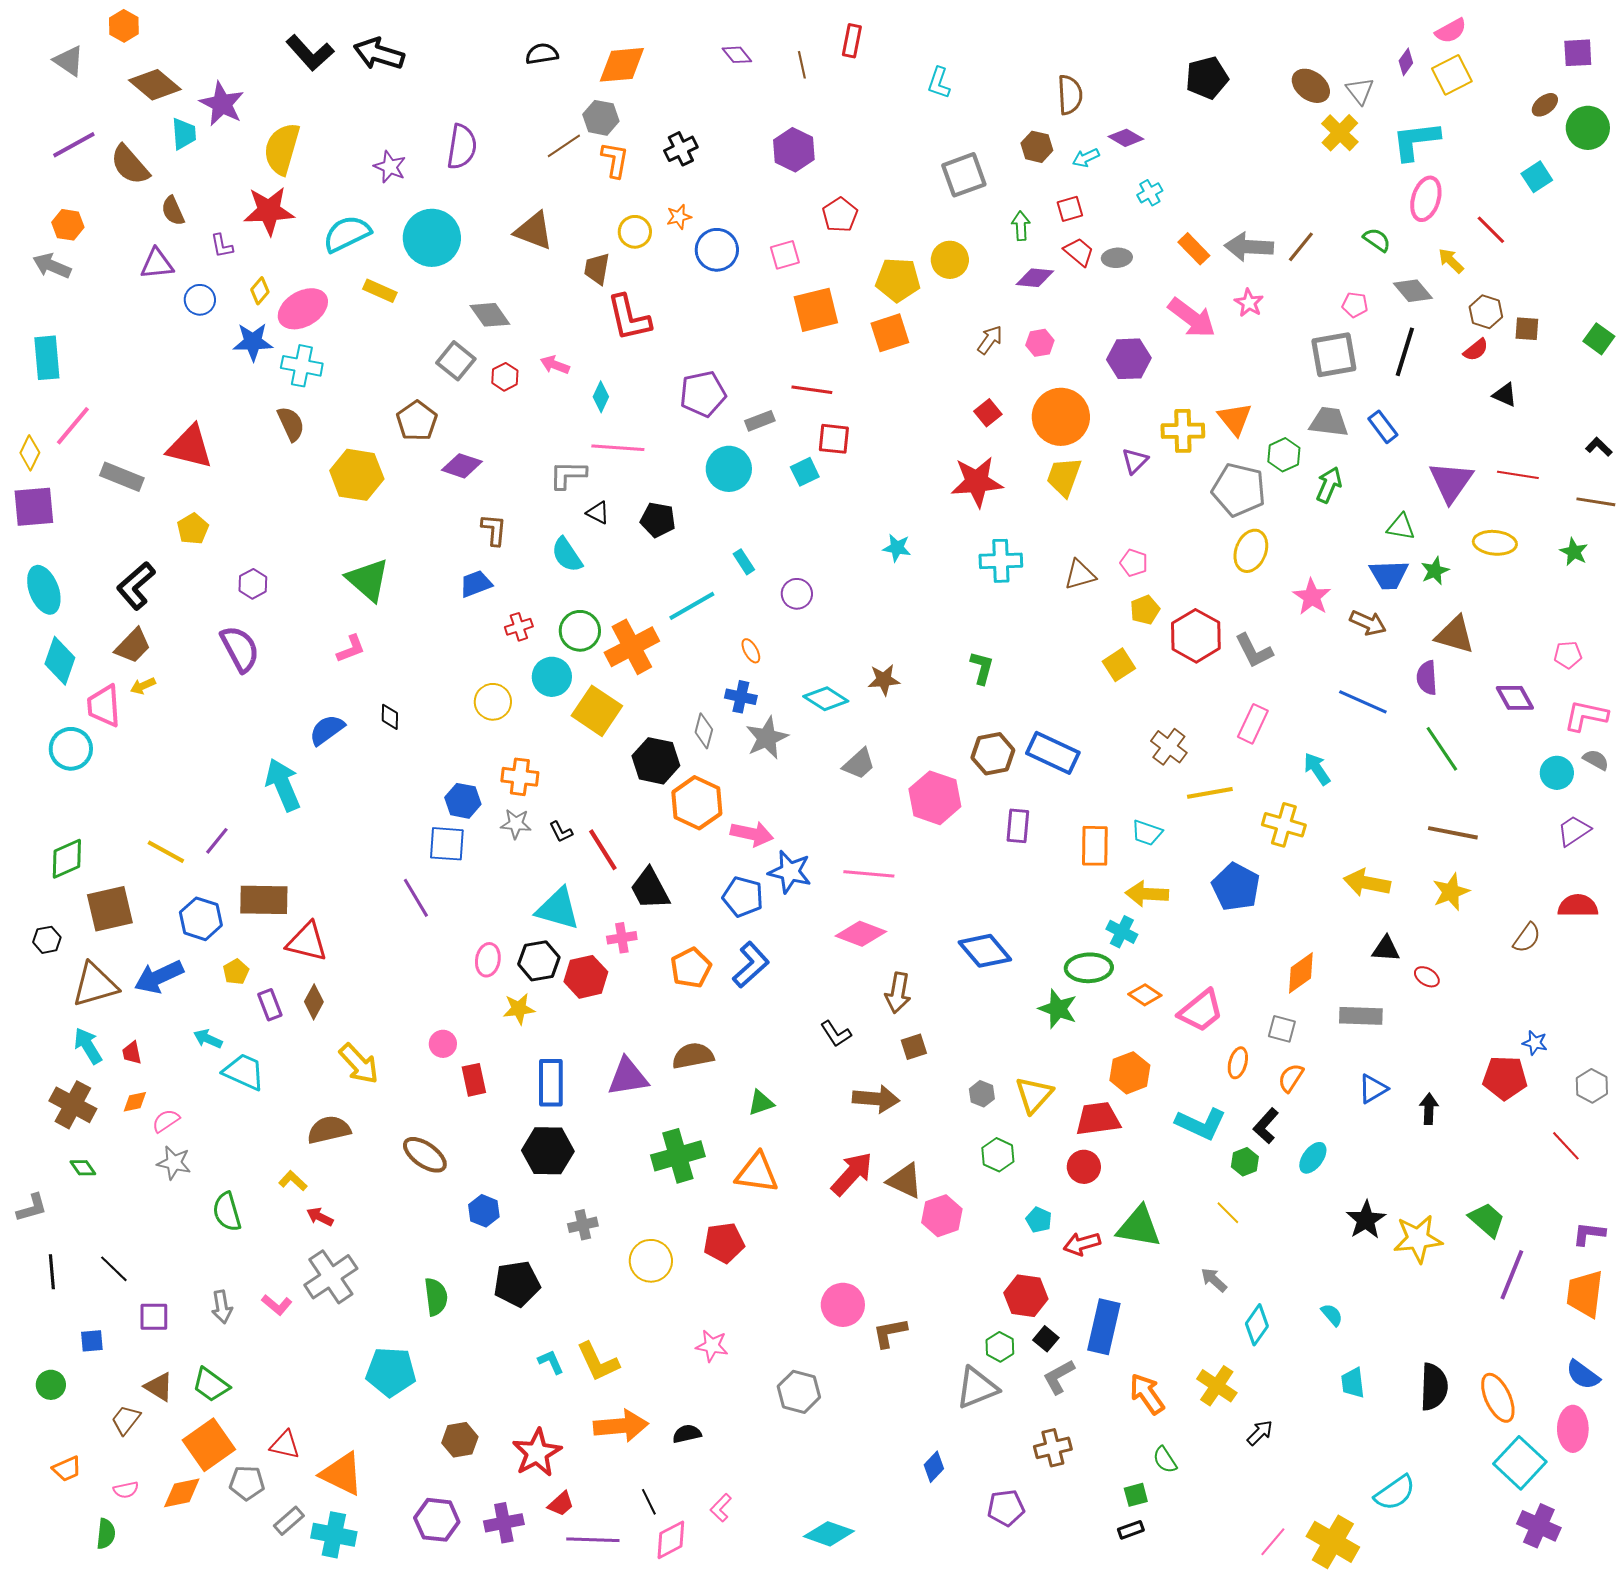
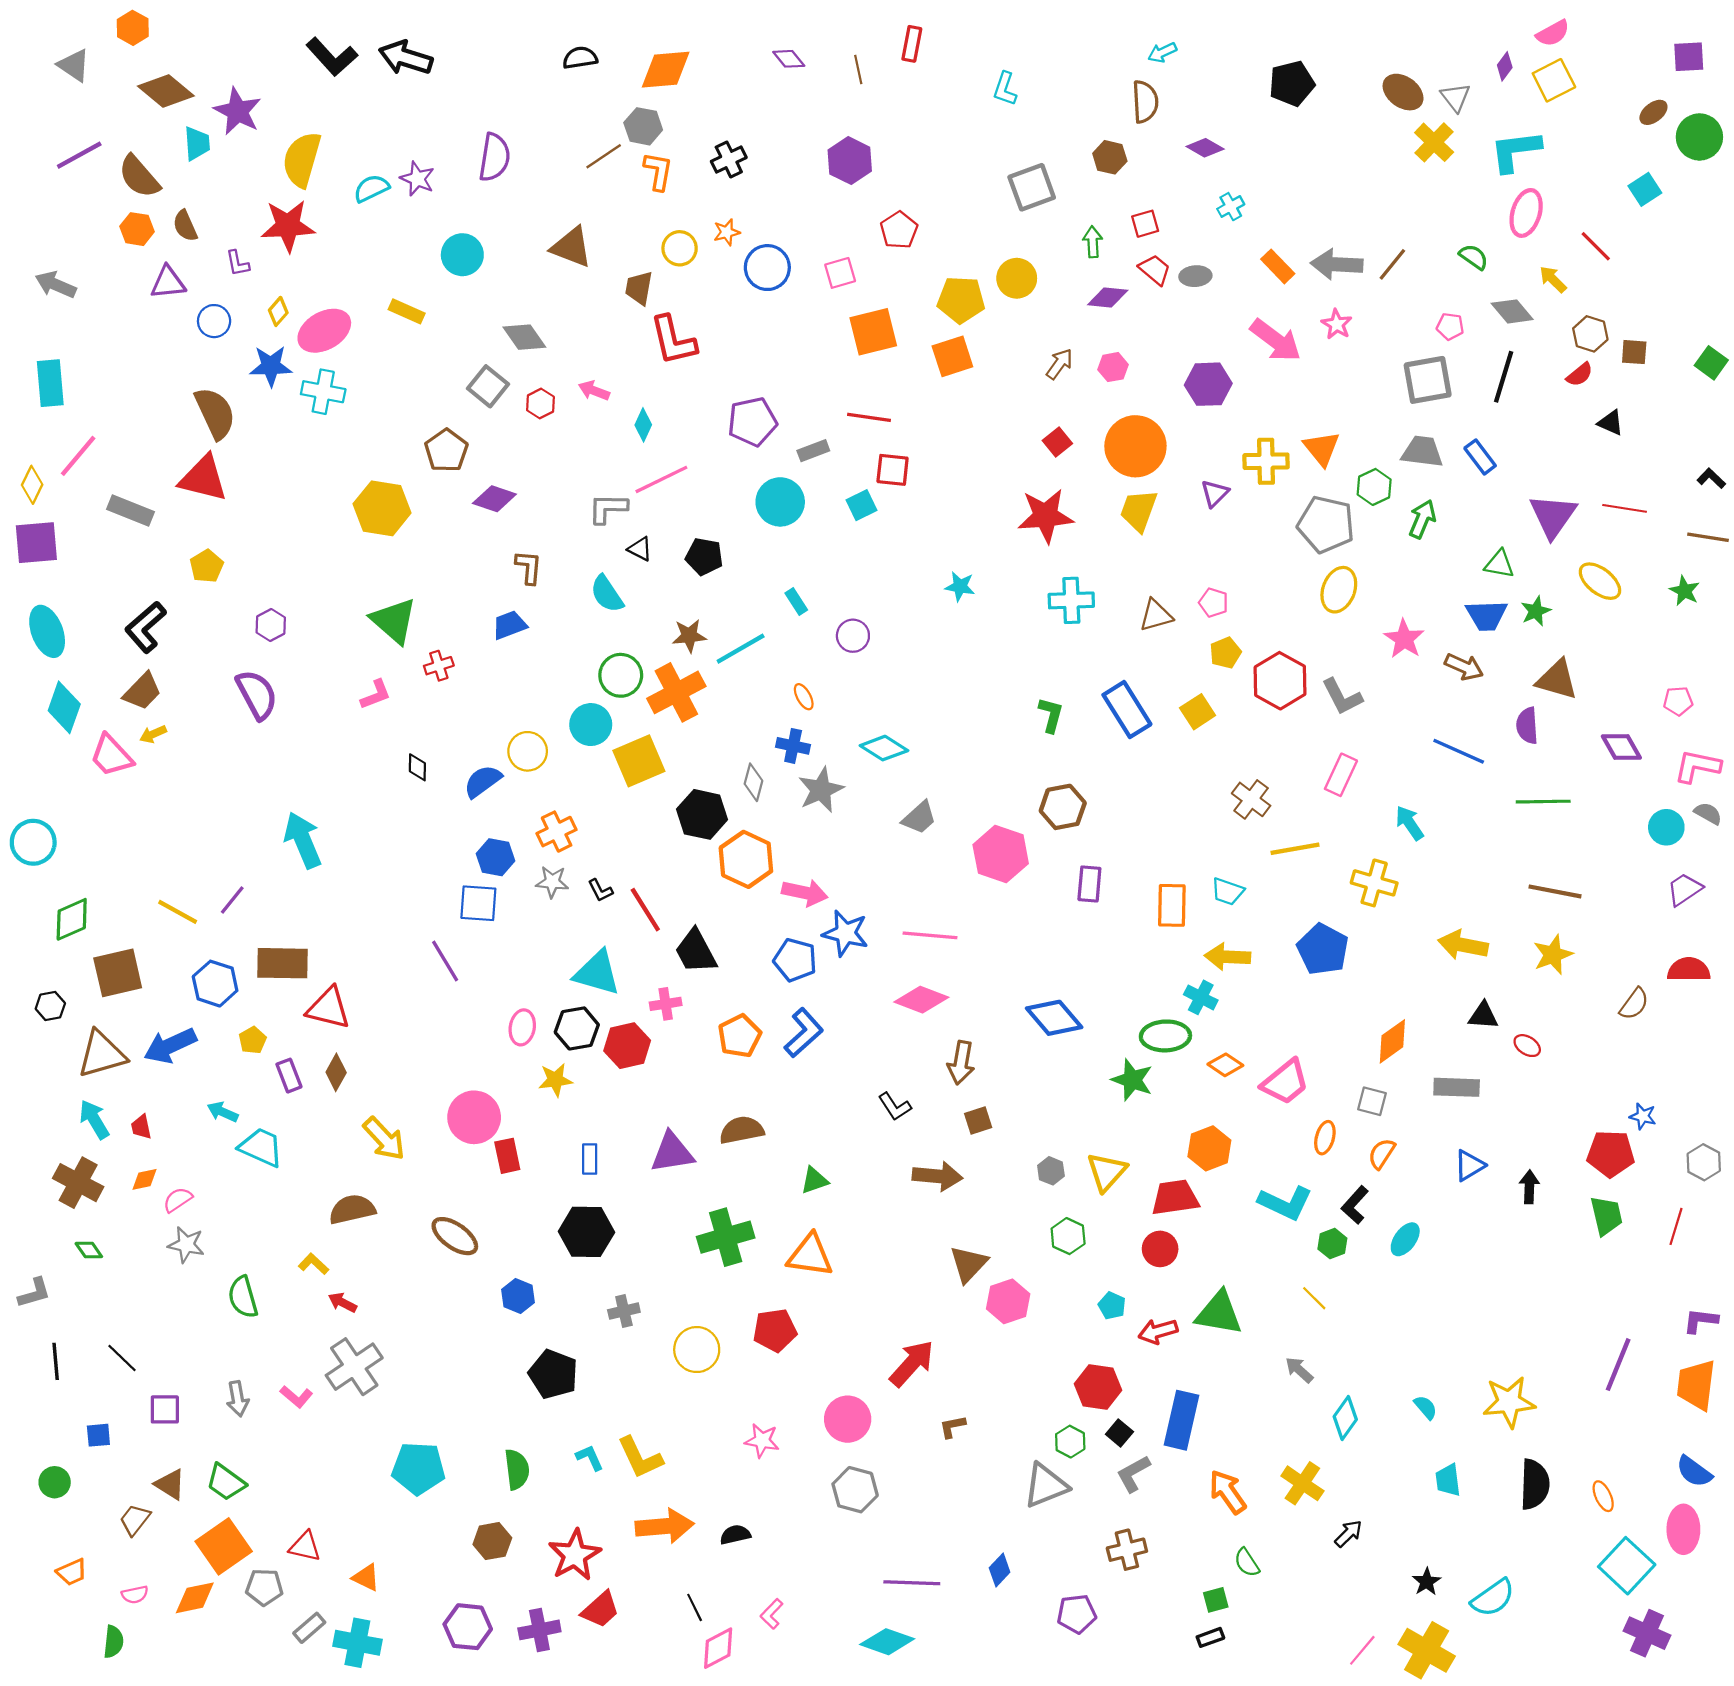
cyan arrow: (1086, 158) -> (1162, 52), moved
orange hexagon: (68, 225) -> (137, 229), moved
cyan semicircle: (347, 234) -> (371, 188), moved, size x0.7
cyan circle: (432, 238) -> (462, 255), size x0.7
brown semicircle: (291, 424) -> (215, 413), moved, size x1.4
pink line: (618, 448) -> (661, 479), turned -30
yellow ellipse: (1495, 543) -> (1600, 581), turned 33
red cross: (519, 627) -> (439, 666), moved
brown star: (884, 680) -> (689, 636), moved
pink trapezoid: (104, 706) -> (111, 756), turned -39
yellow square: (597, 711) -> (639, 761), turned 33
blue semicircle: (327, 730) -> (483, 781), moved
cyan circle: (71, 749) -> (33, 842), moved
green line: (1442, 749) -> (1543, 802), turned -57
blue rectangle: (1053, 753) -> (1127, 710), moved, turned 33
orange cross: (520, 777) -> (557, 832), turned -33
pink circle: (443, 1044) -> (474, 1117), size x1.8
blue rectangle: (551, 1083) -> (590, 1159), size x0.6
red line: (1566, 1146) -> (1676, 1226), turned 60
red arrow: (852, 1174) -> (912, 1363), moved
brown triangle: (905, 1181) -> (969, 1264), turned 48
black star: (1366, 1220) -> (1427, 1582), moved, size x0.7
green trapezoid: (1487, 1220) -> (1606, 1216), moved, turned 36
yellow star: (1418, 1239) -> (1509, 1402), moved
black pentagon: (517, 1284) -> (553, 1374), turned 30
green semicircle: (436, 1297) -> (517, 1469), moved
pink circle: (843, 1305) -> (848, 1419), moved
brown L-shape: (890, 1333) -> (952, 1427), size x0.7
orange ellipse: (1498, 1398) -> (1603, 1496), size x0.6
orange triangle: (342, 1474) -> (366, 1577), size x0.6
red trapezoid: (561, 1504) -> (600, 1610), size x1.4
purple line: (593, 1540) -> (912, 1583), moved

